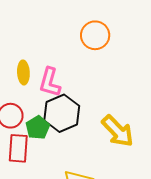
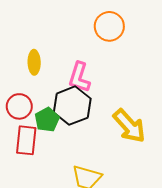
pink L-shape: (50, 82) -> (79, 77), moved

